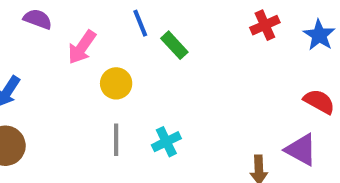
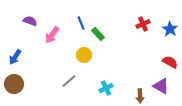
yellow circle: (116, 83) -> (84, 55), moved
gray line: (116, 140) -> (69, 81), turned 49
cyan cross: (166, 142) -> (106, 88), moved

